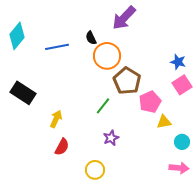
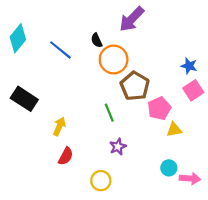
blue line: (57, 47) -> (60, 50), turned 50
green line: (103, 106) -> (109, 113), turned -60
cyan circle: (182, 142) -> (169, 168), moved

